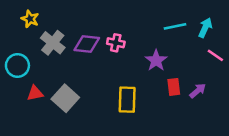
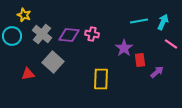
cyan circle: (17, 65) -> (12, 36), moved
red rectangle: (174, 87) -> (140, 60), moved
gray square: (65, 98) -> (53, 62), moved

